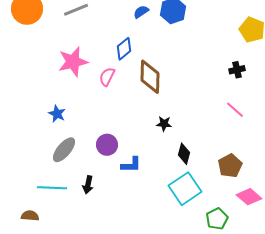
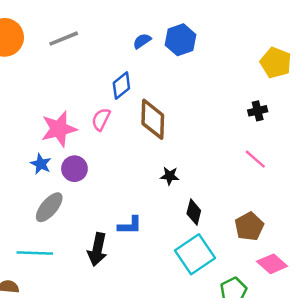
pink star: (73, 62) -> (59, 129), moved
purple circle: (107, 145) -> (74, 169), moved
black arrow: (88, 185) -> (97, 249), moved, size x1.5

